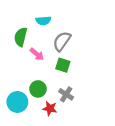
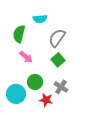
pink arrow: (37, 54) -> (26, 57), moved
green square: (63, 65) -> (58, 60), turned 32

